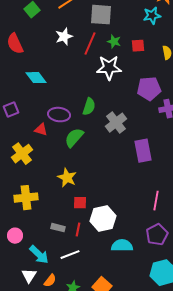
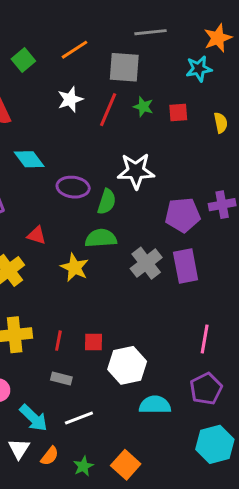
white star: (109, 68) -> (136, 171), moved
purple pentagon: (149, 89) -> (183, 215), moved
purple ellipse: (59, 115) -> (73, 187), moved
gray cross: (116, 123) -> (146, 263), moved
green semicircle: (74, 138) -> (101, 238), moved, turned 45
yellow star: (67, 178) -> (75, 267), moved
red line: (78, 230) -> (58, 341), moved

